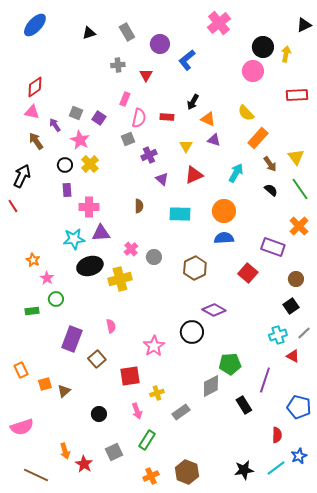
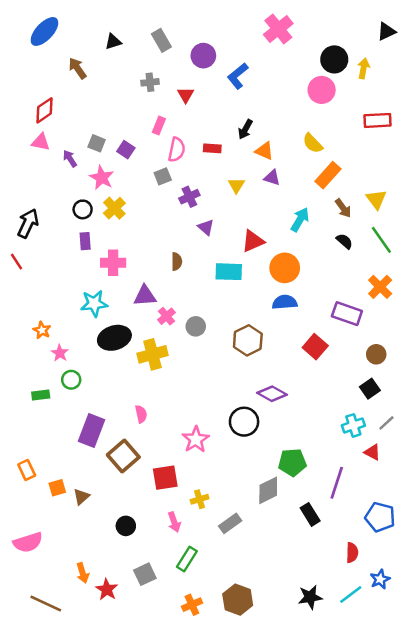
brown arrow: (36, 141) -> (78, 68), moved
red triangle: (194, 175) -> (253, 241), moved
purple triangle: (101, 233) -> (145, 296), moved
brown square: (97, 359) -> (123, 456), size x1.4

